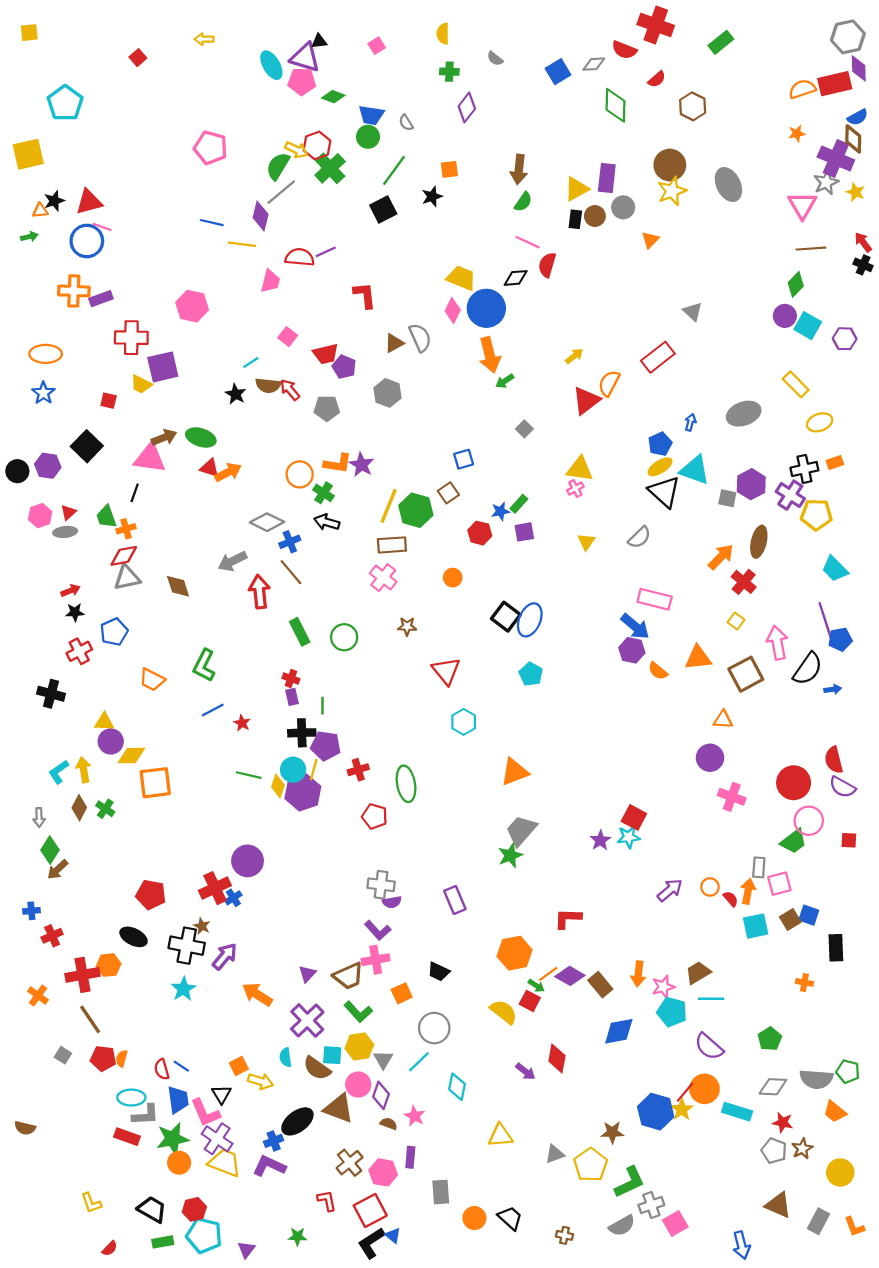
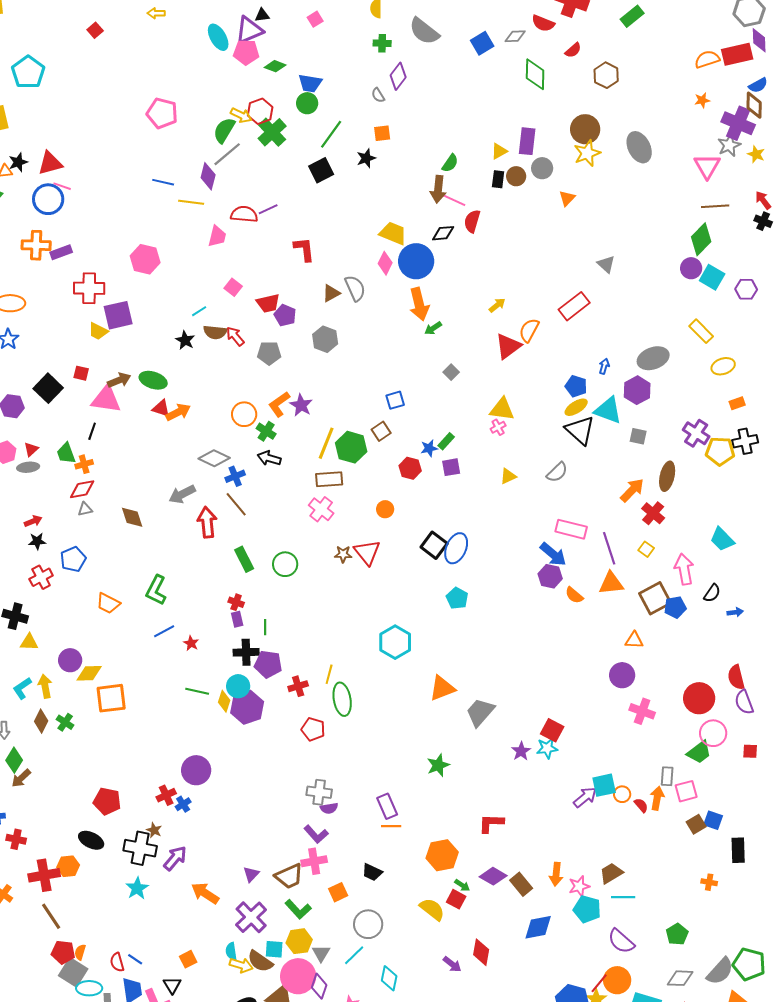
purple triangle: (305, 58) -> (249, 30), turned -40
gray semicircle: (495, 59) -> (424, 31), size x2.0
gray semicircle: (406, 123) -> (378, 95), moved
brown arrow: (519, 169) -> (438, 189), moved
yellow triangle: (576, 189) -> (499, 151), size x0.7
green diamond: (796, 284) -> (701, 239), size x1.4
red square: (109, 401) -> (81, 373), moved
blue pentagon: (660, 444) -> (576, 386), turned -30
orange L-shape: (338, 464) -> (279, 404), turned 136
black cross: (804, 469) -> (745, 441), moved
purple hexagon: (751, 484) -> (637, 390), moved
yellow triangle: (586, 542) -> (508, 476), turned 30
cyan trapezoid: (835, 569) -> (722, 539), moved
gray triangle: (127, 578) -> (85, 509), size x0.6
purple line: (825, 620) -> (609, 548), moved
blue pentagon: (840, 639) -> (675, 607), moved
black semicircle: (808, 669) -> (712, 593), size x0.6
red triangle: (446, 671) -> (367, 552), moved
yellow triangle: (104, 722) -> (29, 642), moved
cyan hexagon: (464, 722) -> (395, 642), size x1.4
yellow line: (314, 770) -> (329, 674), moved
purple semicircle: (842, 787) -> (744, 702), turned 40
gray trapezoid: (521, 830) -> (480, 712), moved
red cross: (215, 888) -> (166, 795), size x0.7
cyan square: (756, 926) -> (604, 785), moved
red cross: (52, 936) -> (16, 839), turned 36
orange line: (548, 974) -> (391, 826), moved, turned 36
gray square: (63, 1055) -> (73, 972), moved, size x1.8
green pentagon: (848, 1071) -> (749, 964), size x1.5
gray semicircle: (816, 1079) -> (720, 971), turned -52
yellow arrow: (261, 1081) -> (241, 965), moved
pink circle: (358, 1085) -> (298, 976), size x1.5

